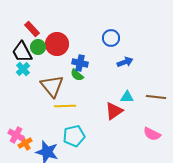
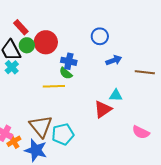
brown triangle: (52, 86) -> (41, 126), moved
brown line: (156, 97) -> (145, 72), moved
yellow line: (65, 106) -> (54, 86), moved

